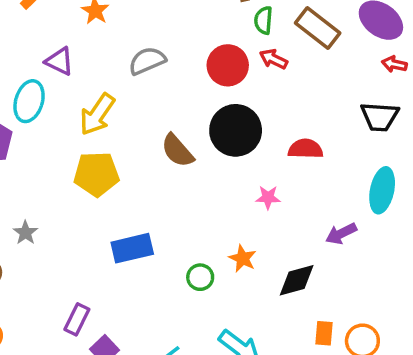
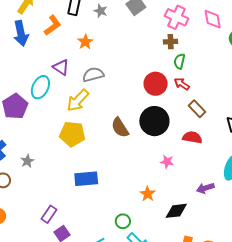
brown rectangle: (318, 28) -> (197, 109), moved, size x0.7
gray semicircle: (147, 61) -> (93, 75), moved
green circle: (200, 277) -> (123, 221), moved

